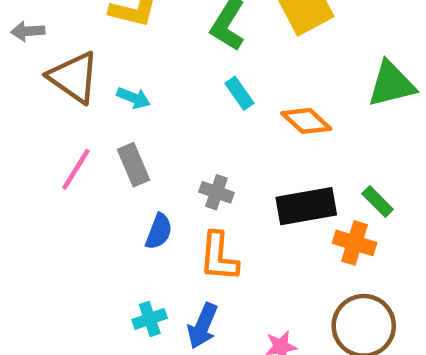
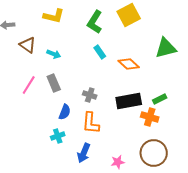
brown triangle: (74, 77) -> (28, 45), size x0.7
green rectangle: (378, 202) -> (160, 99), turned -72
cyan cross: (150, 319) -> (58, 136), moved

